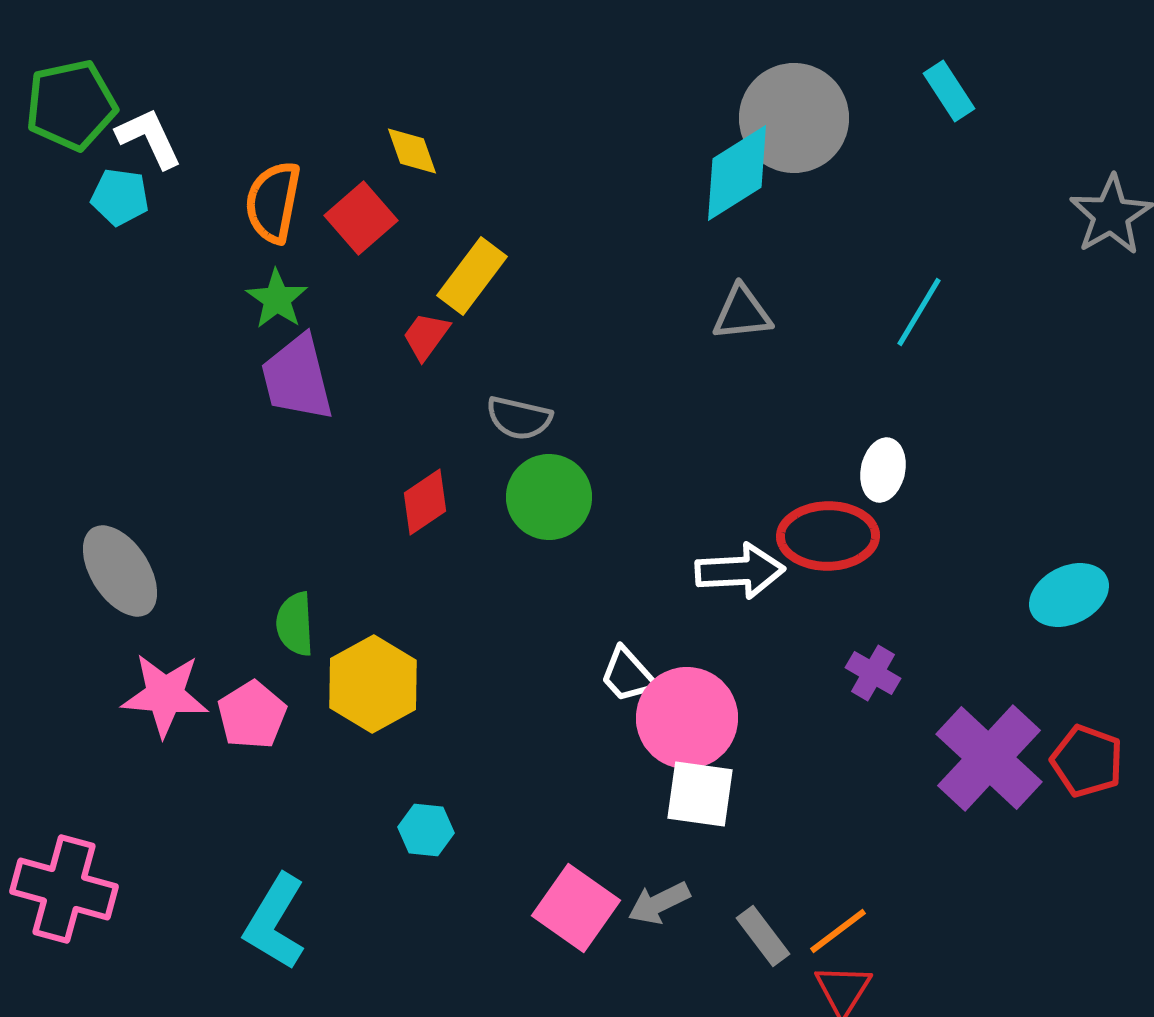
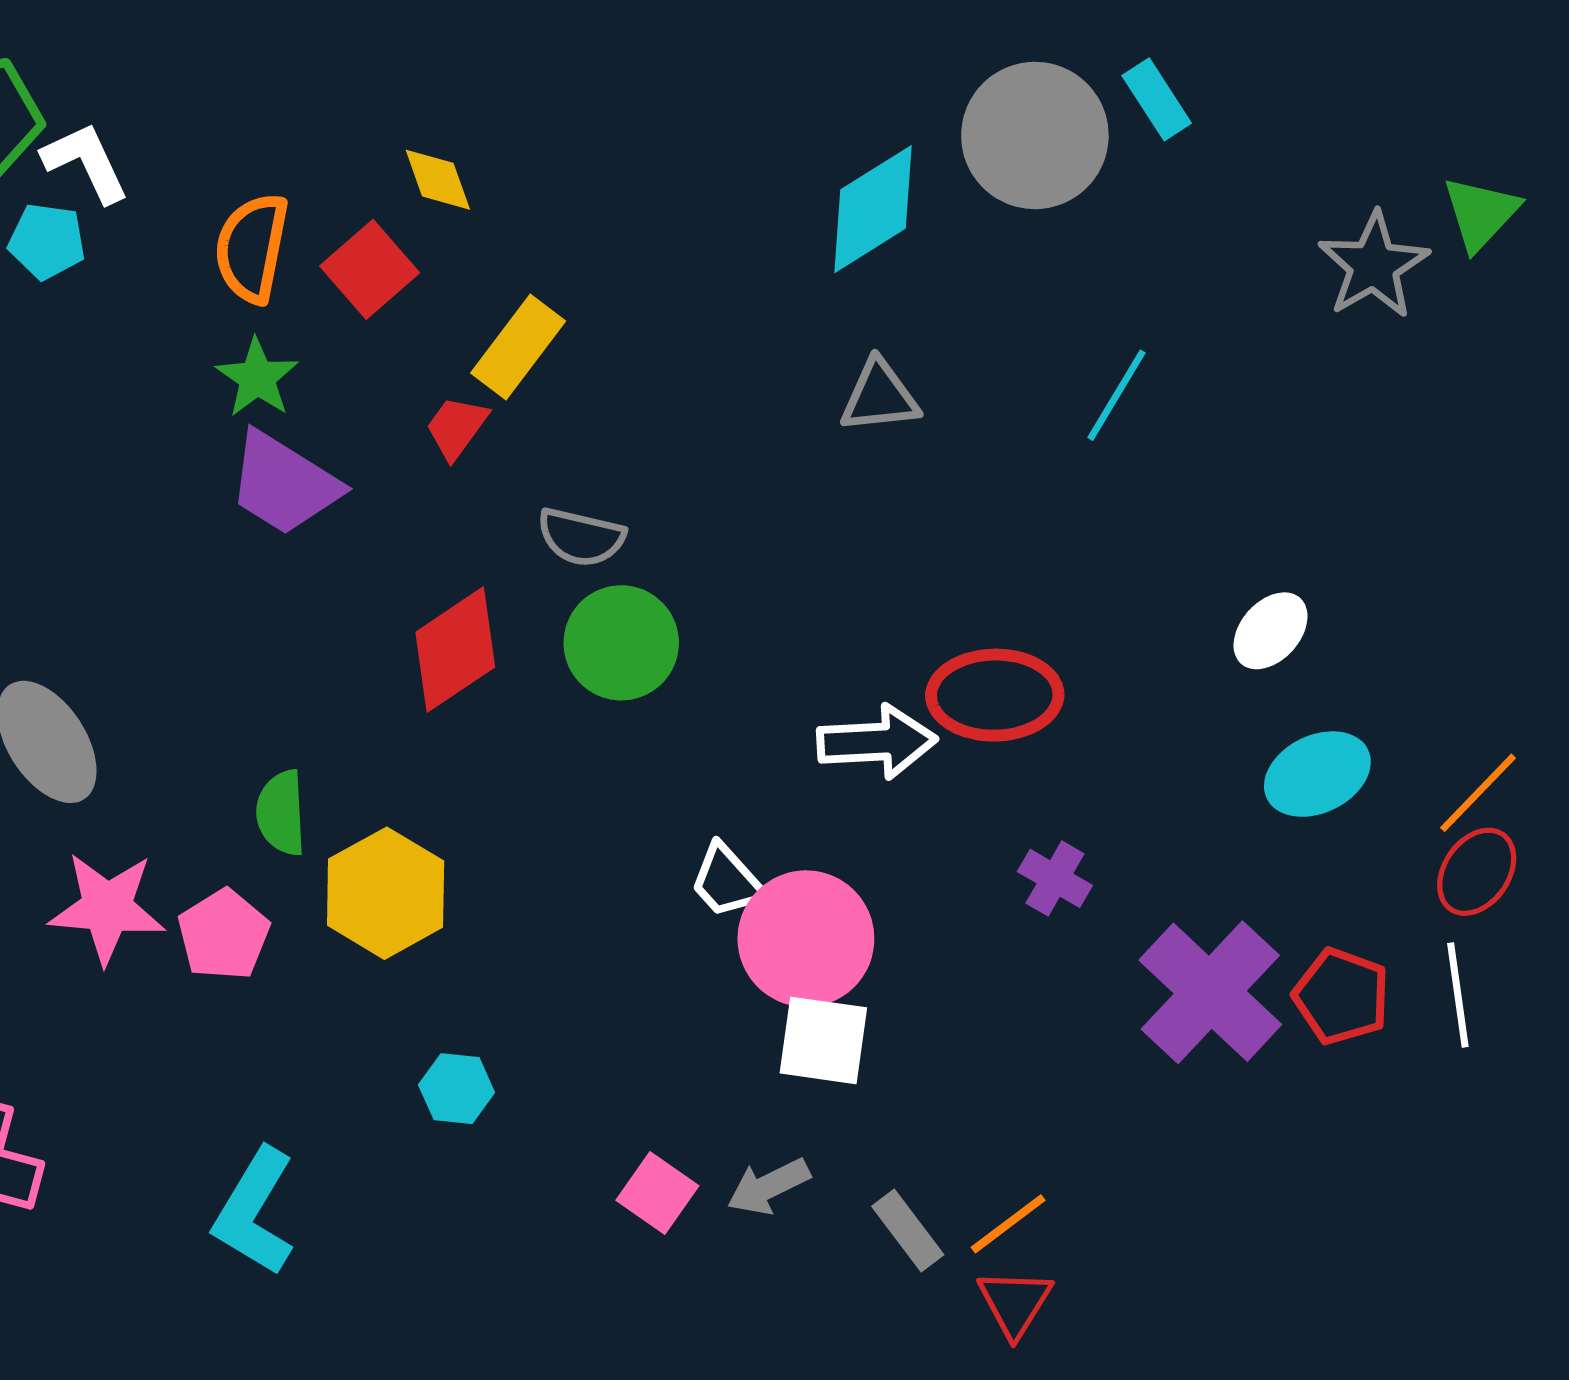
gray circle: (794, 118) -> (1035, 135), moved
purple trapezoid: (297, 378) -> (284, 484), turned -44
white ellipse: (883, 470) -> (1271, 631), moved, turned 30
red diamond: (425, 502) -> (455, 650), size x1.4
pink square: (576, 908) -> (657, 1193), size x0.7

